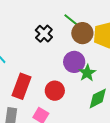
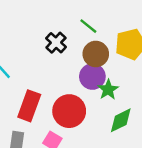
brown circle: (82, 33) -> (96, 54), moved
red circle: (55, 91) -> (69, 111), size x1.4

